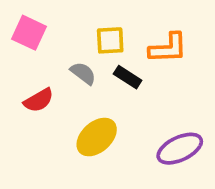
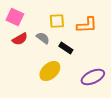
black rectangle: (128, 77) -> (66, 48), moved
red semicircle: (39, 100) -> (20, 39), moved

